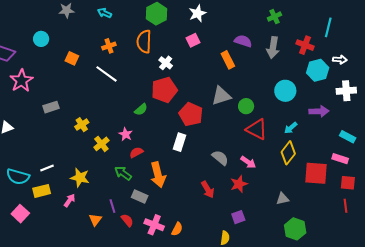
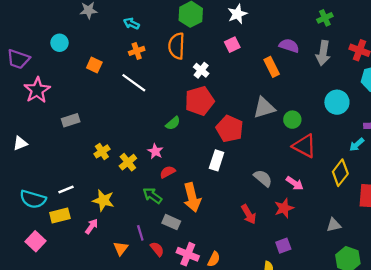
cyan arrow: (104, 13) -> (131, 24), moved
yellow cross: (82, 125) -> (102, 151), moved
cyan arrow: (291, 128) -> (357, 145), moved

